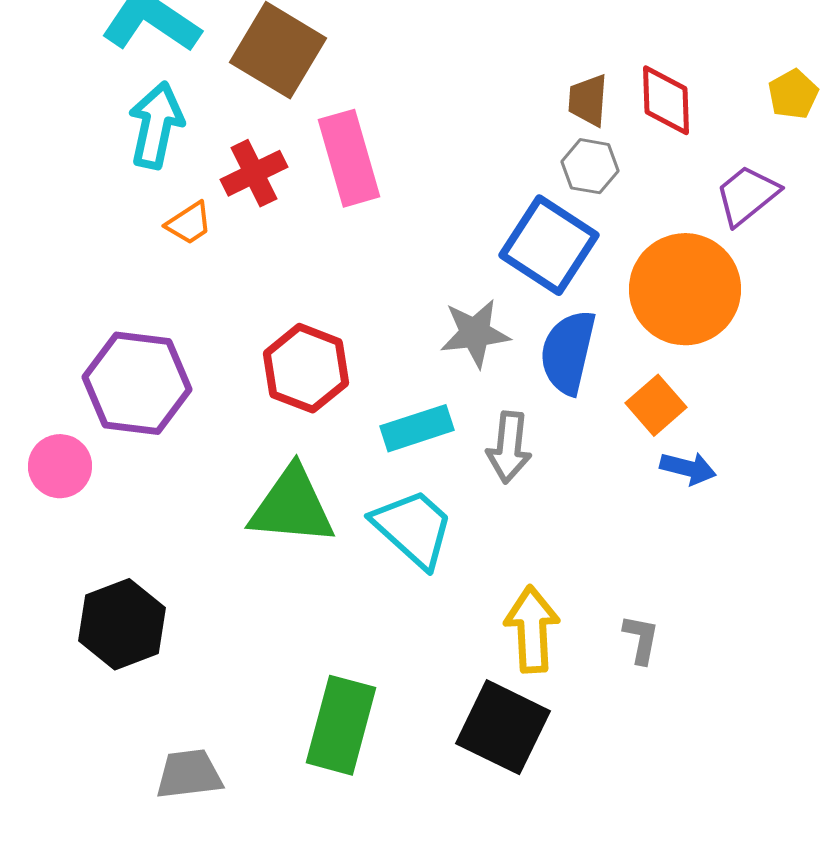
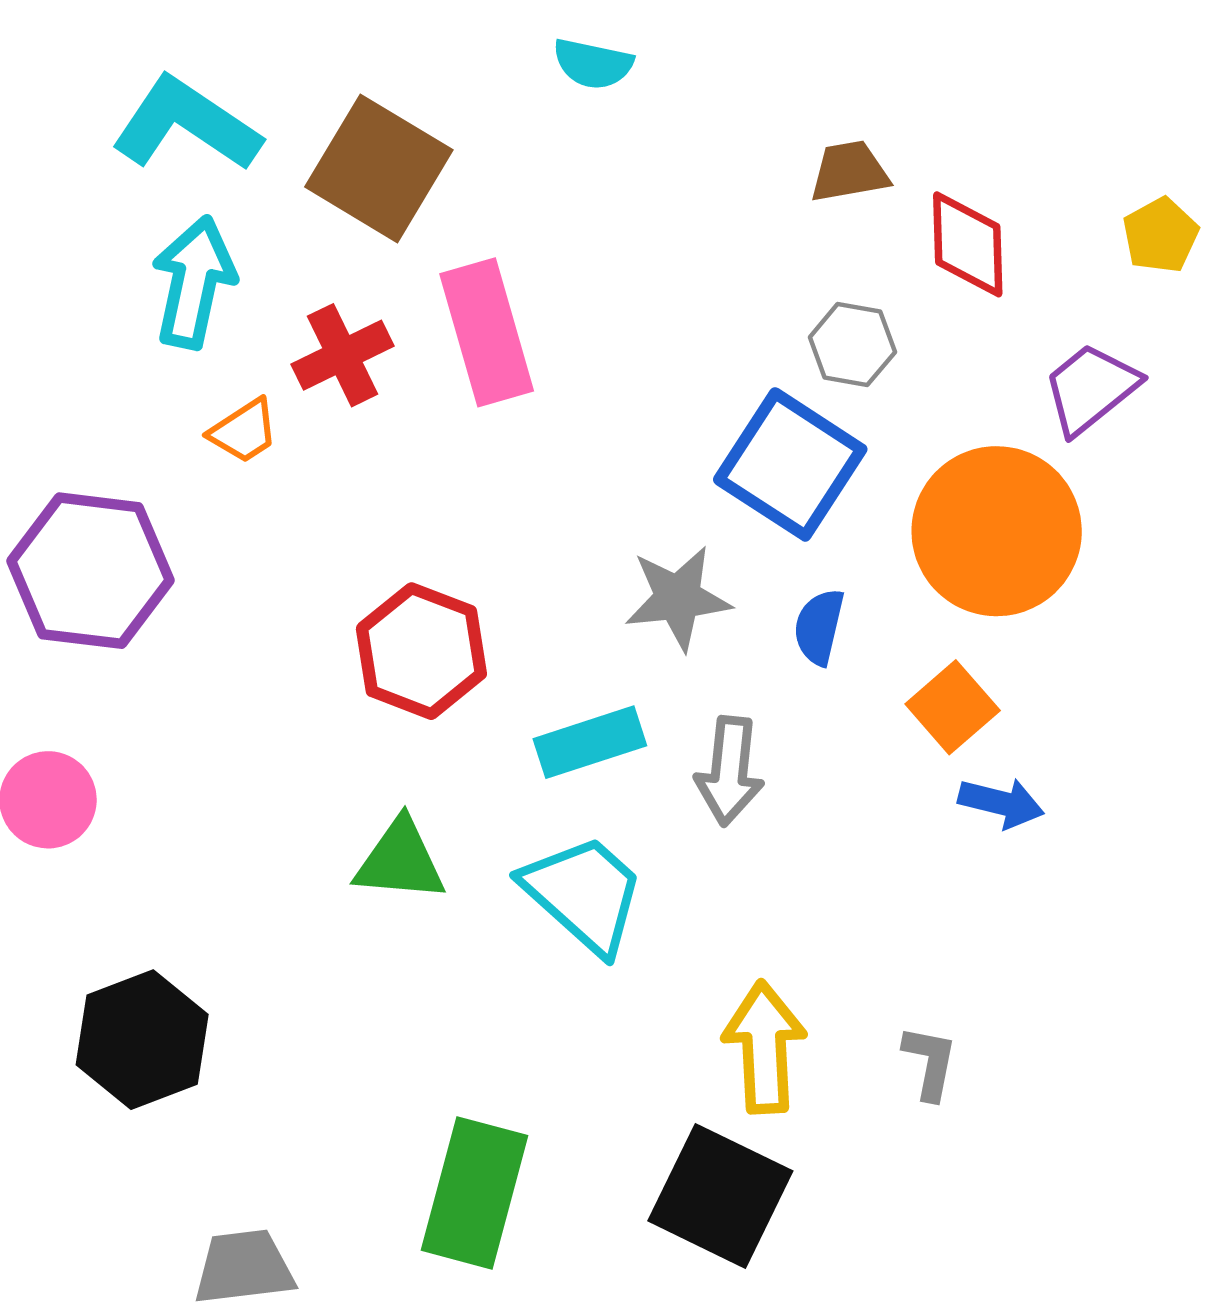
brown trapezoid: (588, 100) -> (849, 171), moved, turned 76
blue semicircle: (568, 352) -> (819, 627), size x0.6
purple hexagon: (137, 383) -> (91, 571), moved
green triangle: (292, 506) -> (400, 861), size x0.7

